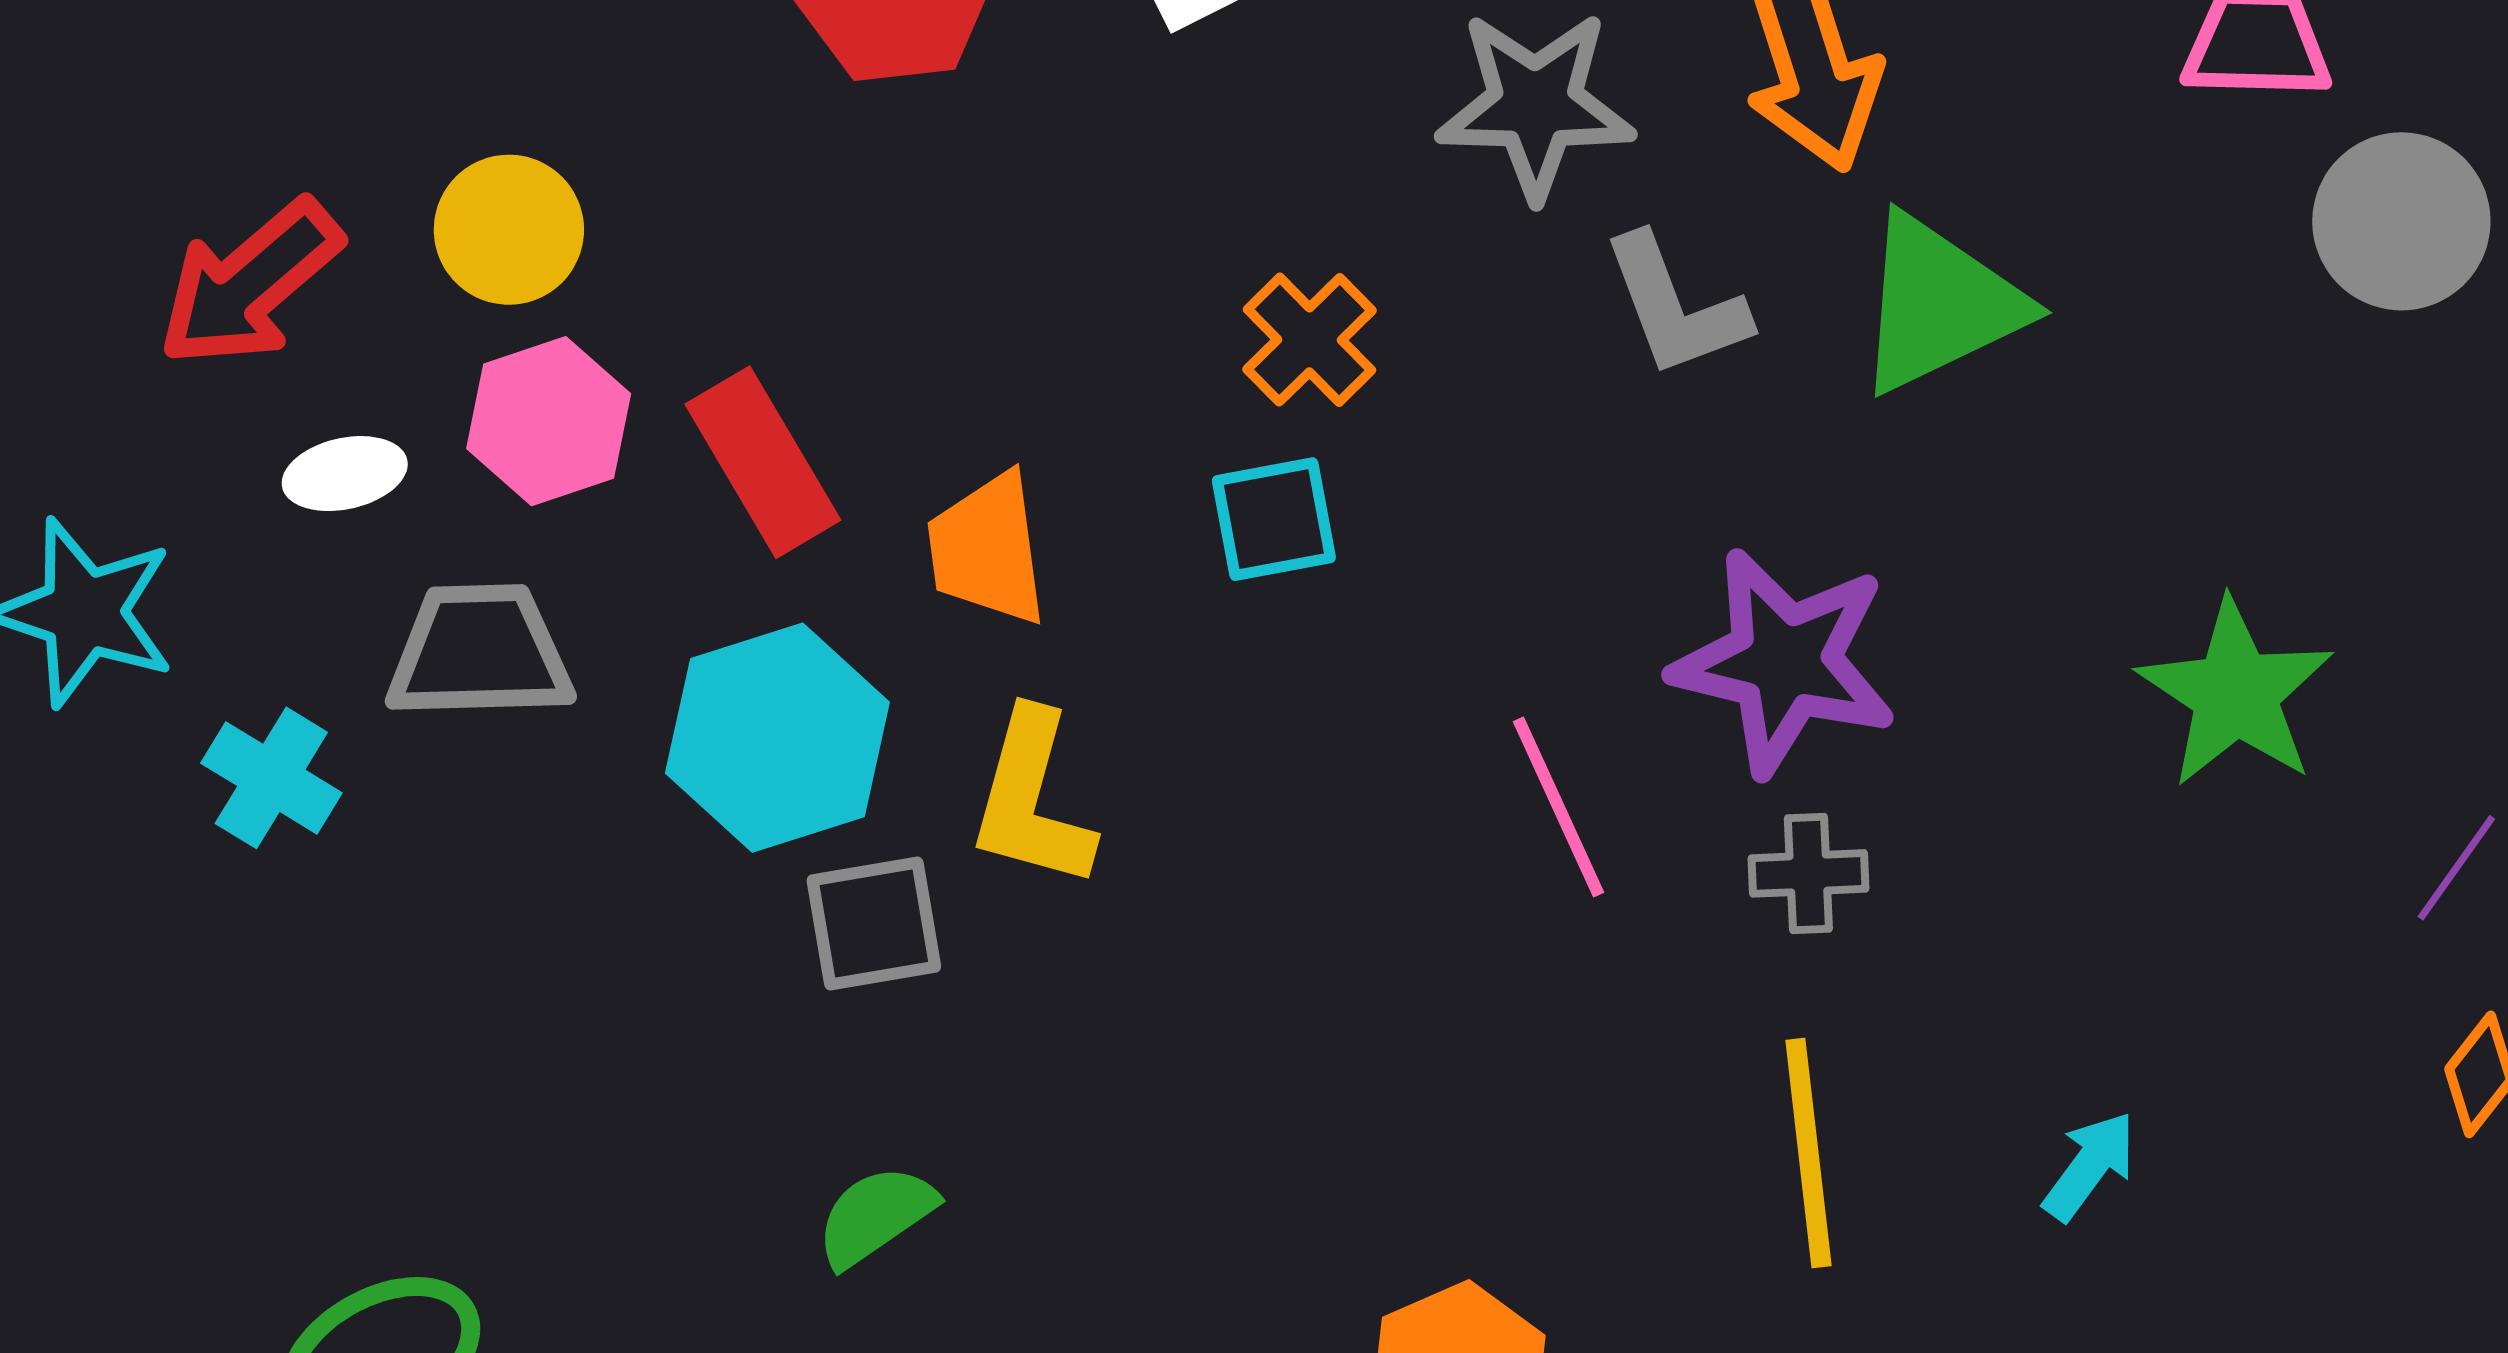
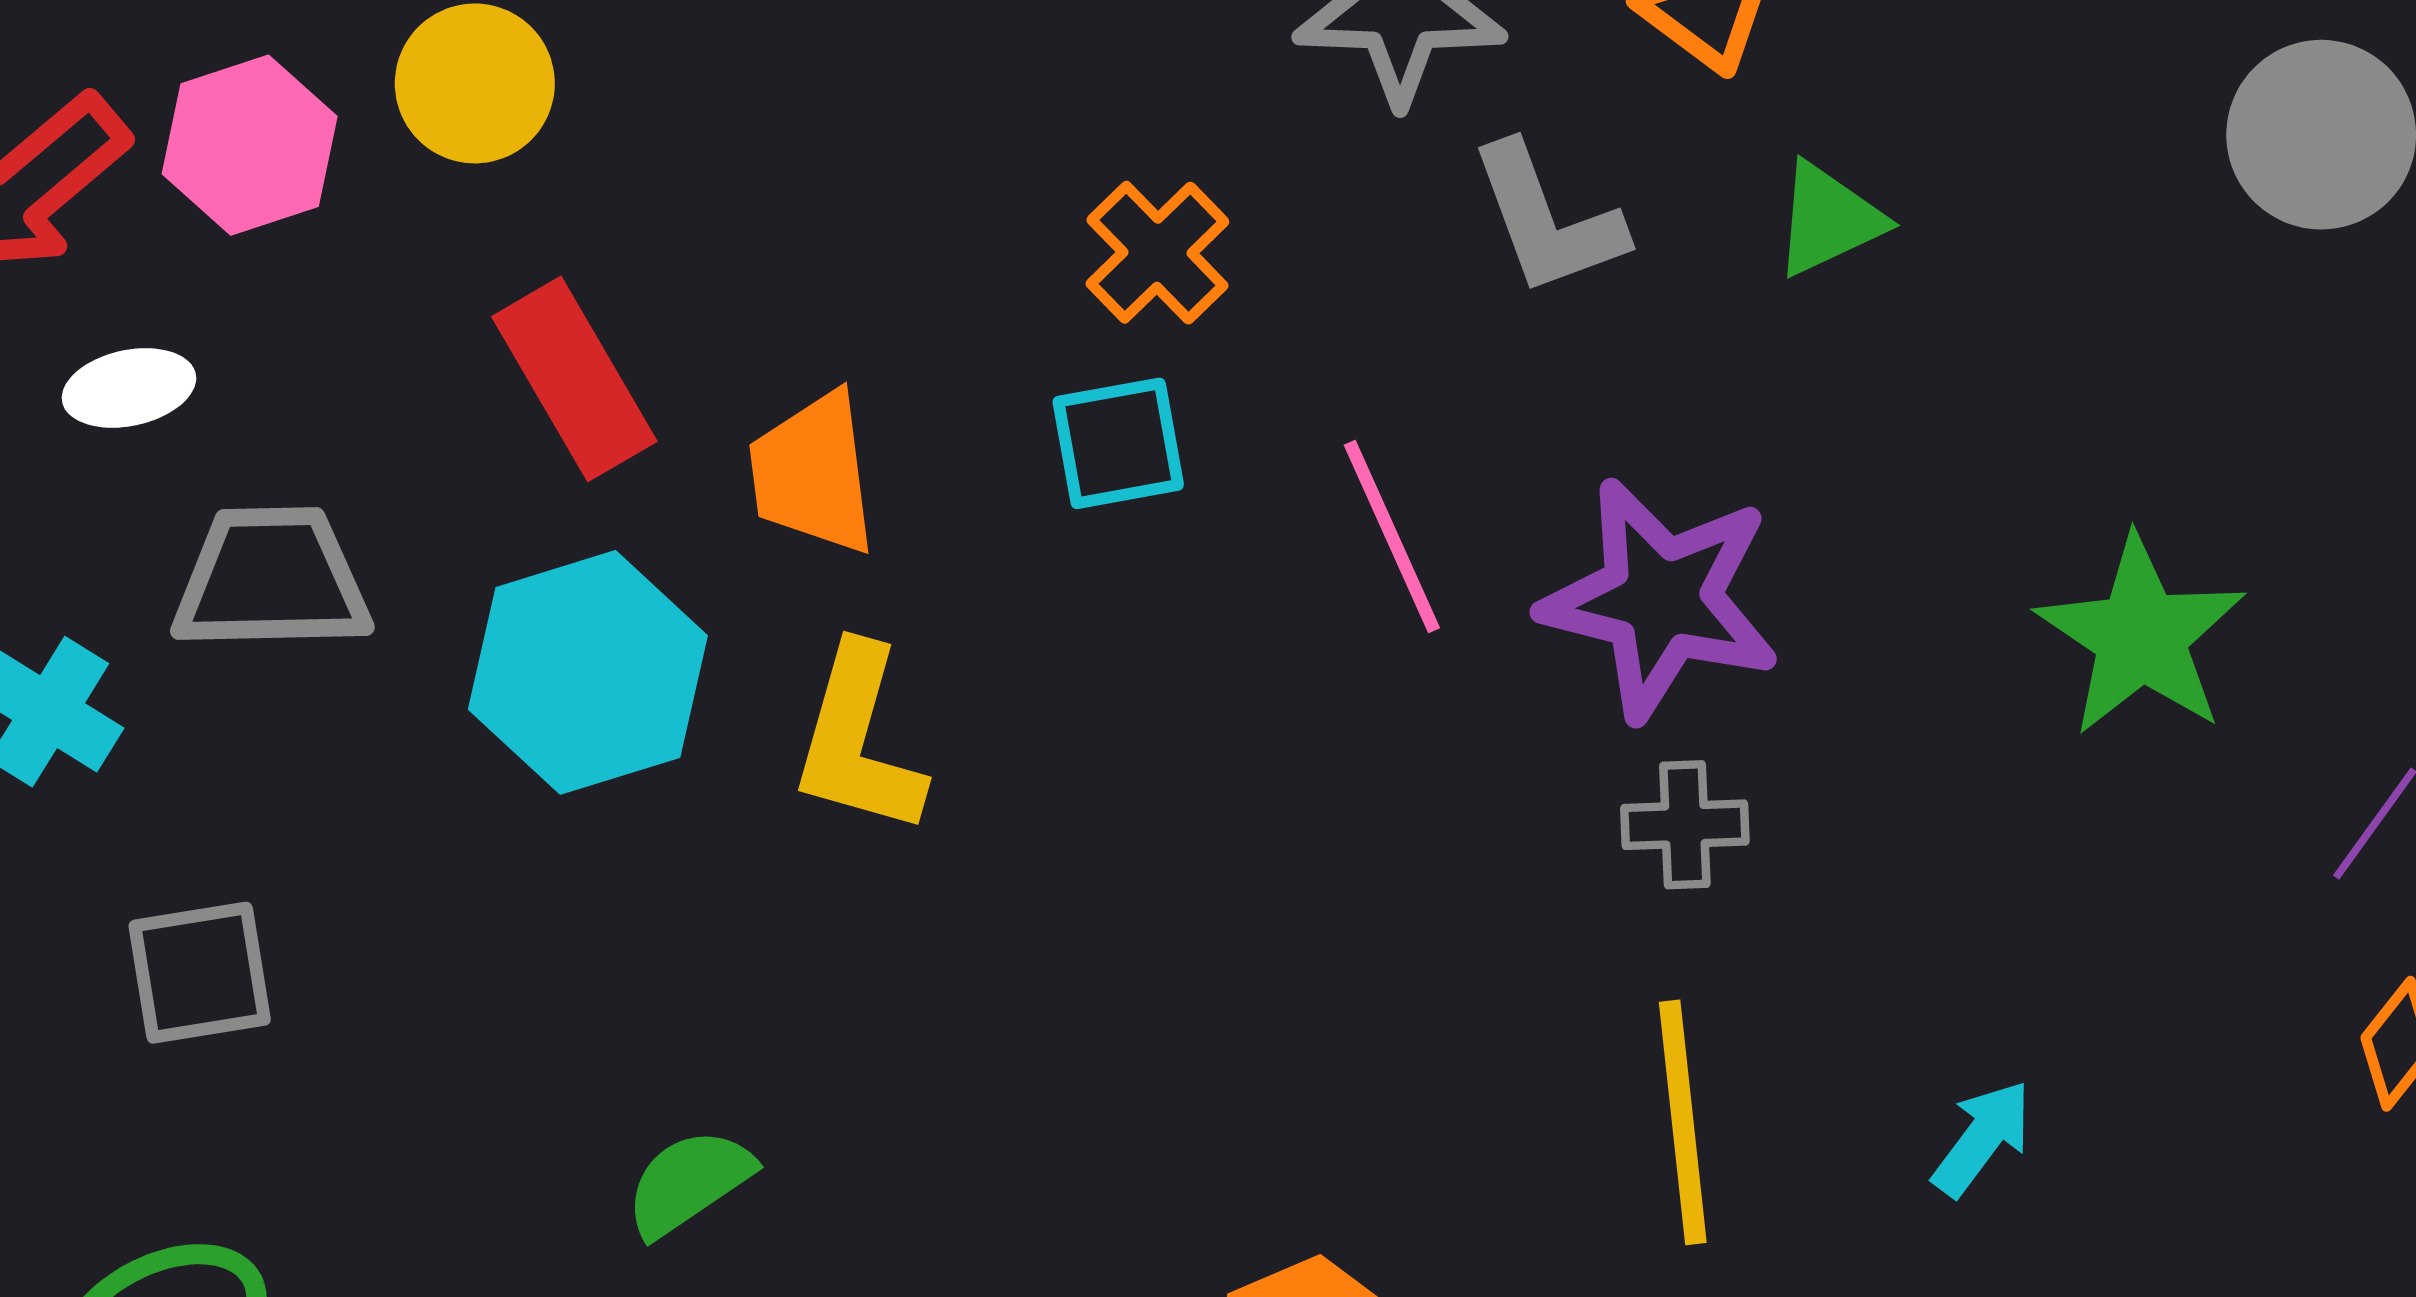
yellow circle: (509, 230) -> (475, 83), moved
green triangle: (1939, 304) -> (1828, 219), size x0.6
pink hexagon: (549, 421) -> (250, 145), moved
pink line: (1558, 807) -> (1392, 537), moved
gray square: (874, 924) -> (200, 973), moved

